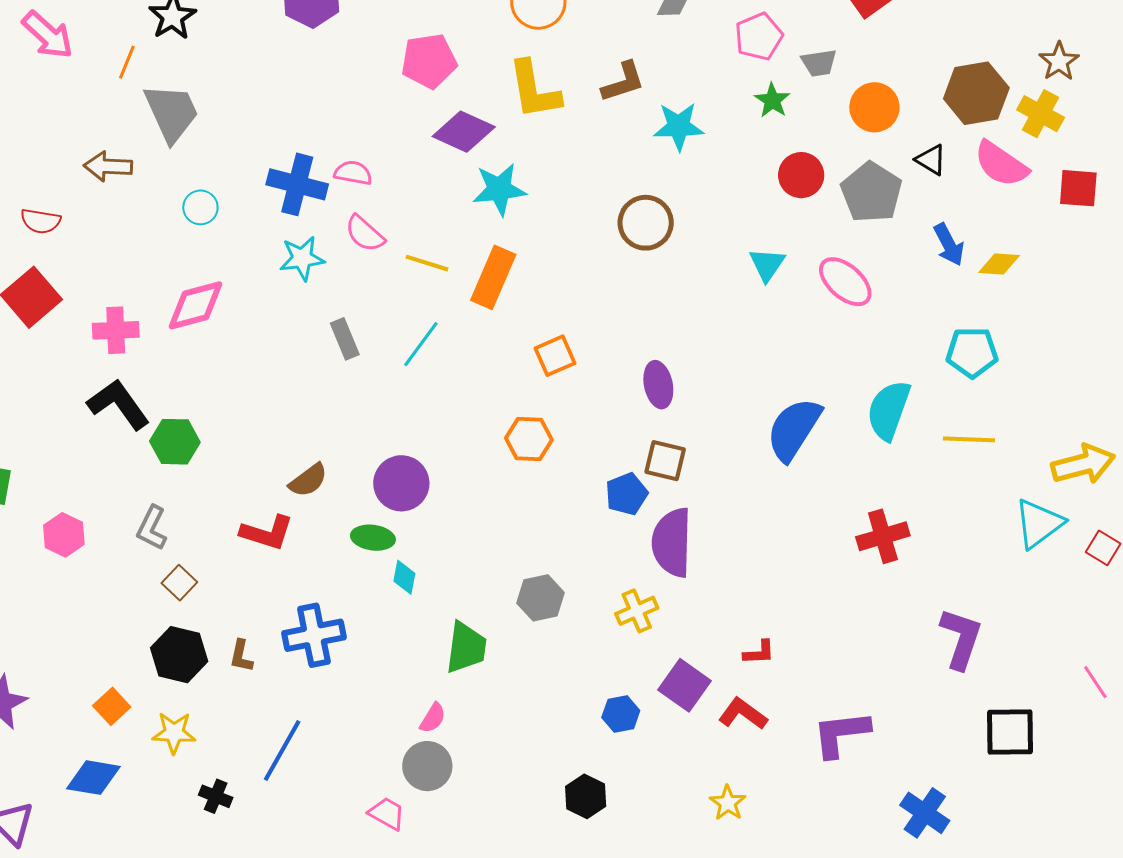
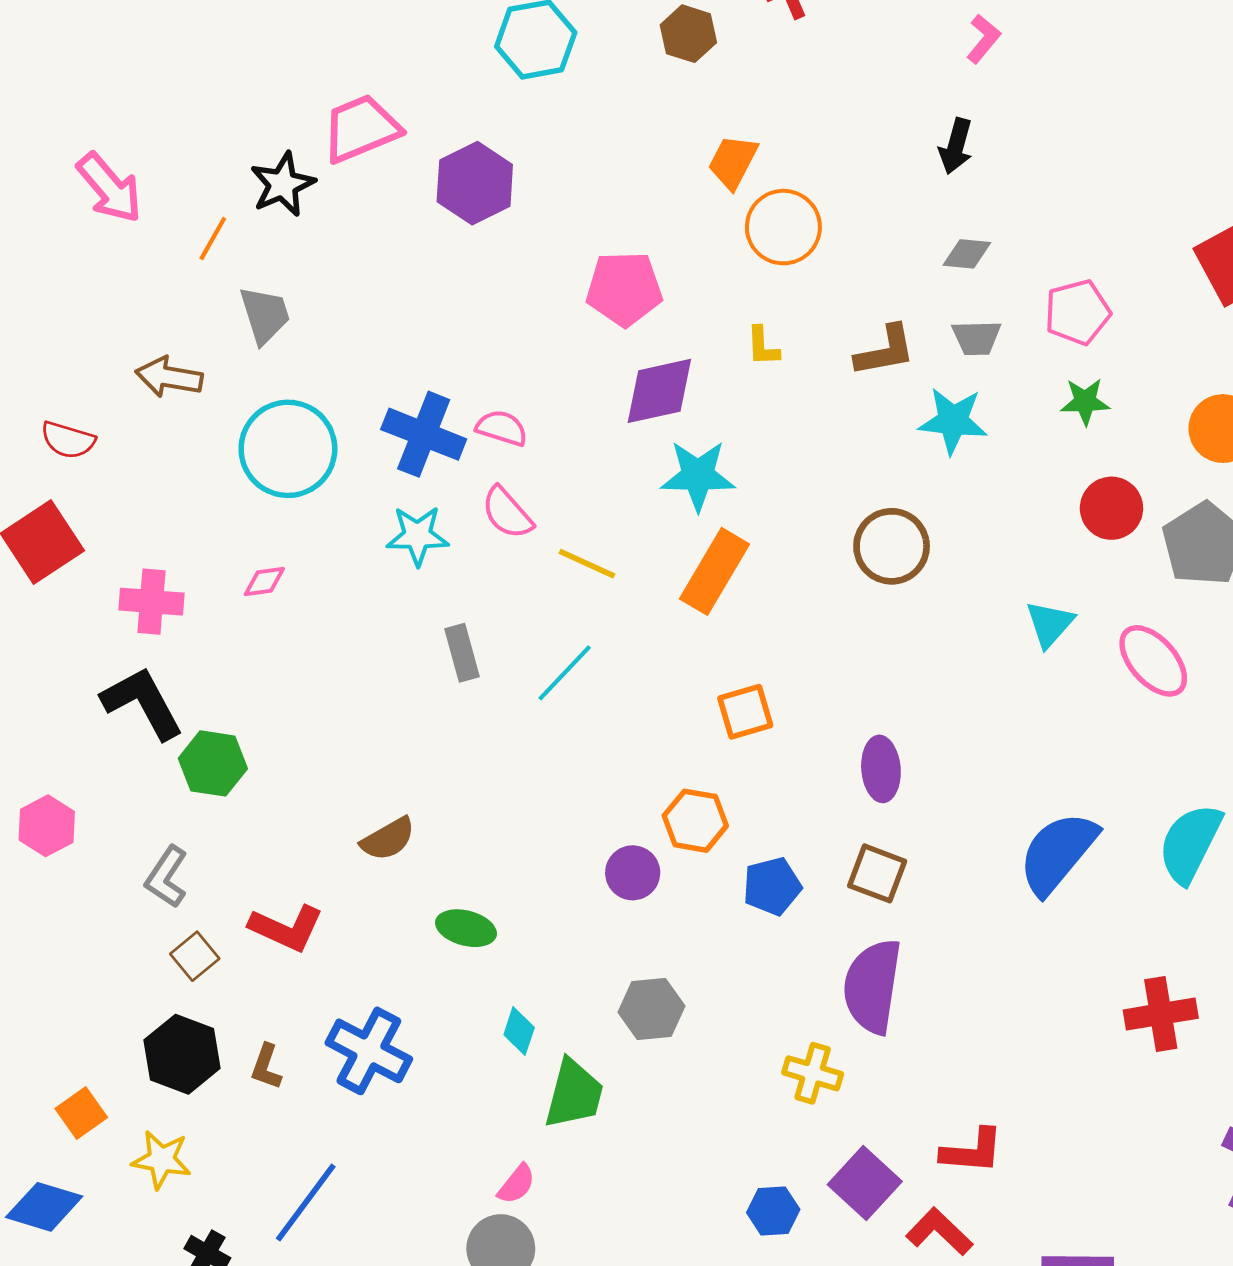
gray trapezoid: (819, 63) -> (976, 338), moved
yellow L-shape: (534, 90) -> (763, 346), size x0.5
green star: (772, 100) -> (1085, 402), turned 30
gray trapezoid: (171, 113) -> (265, 315), size x0.7
purple diamond: (464, 132) -> (659, 391), turned -44
cyan circle: (200, 207) -> (288, 449), size x2.0
orange rectangle: (493, 277) -> (715, 571), moved
pink diamond: (195, 305) -> (264, 582), size x0.5
purple circle: (401, 483) -> (633, 873), moved, size x0.7
blue pentagon: (626, 494) -> (772, 886), moved
red L-shape: (267, 533) -> (286, 928), moved
pink hexagon: (64, 535) -> (47, 826), moved
cyan diamond: (404, 577) -> (519, 1031), moved
gray hexagon: (541, 598) -> (651, 1009), moved
yellow cross: (637, 611) -> (813, 1073), turned 33
blue cross: (314, 635) -> (369, 1051), turned 32
red L-shape: (759, 653) -> (972, 1151), size x1.4

